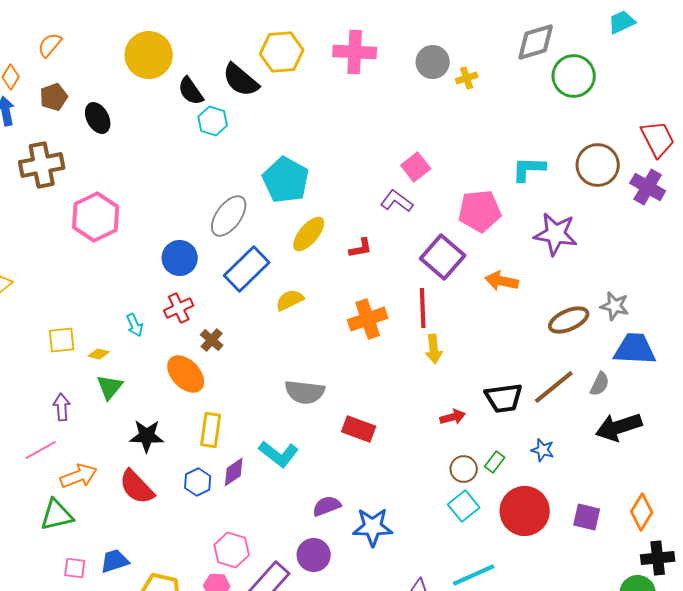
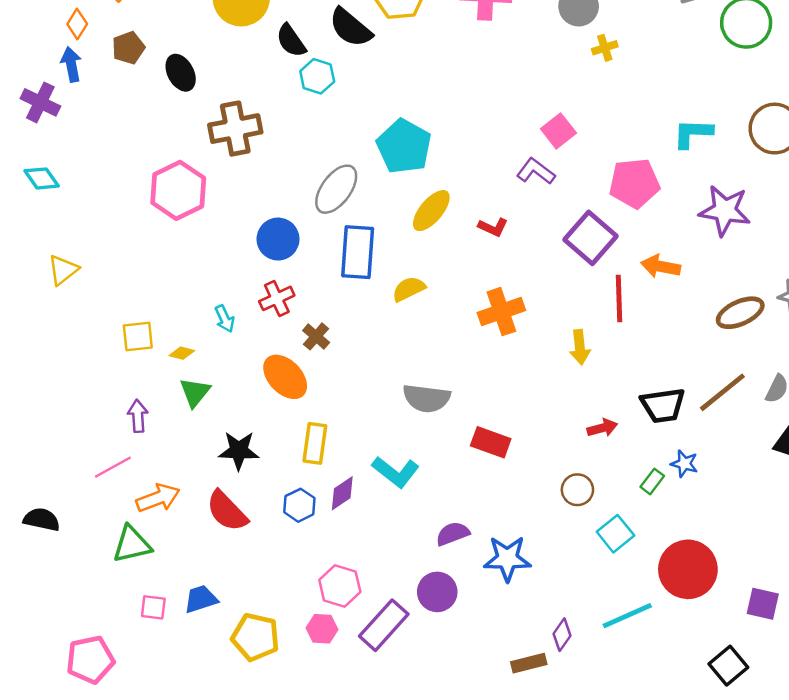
yellow cross: (467, 78) -> (605, 48), moved
brown cross: (42, 165) -> (235, 129), moved
red L-shape: (361, 248) -> (493, 227), turned 35
blue rectangle: (247, 269) -> (358, 252), turned -42
red line: (423, 308) -> (619, 298), moved
blue star: (543, 450) -> (684, 464), moved
brown circle: (464, 469) -> (577, 490), moved
red circle: (525, 511) -> (688, 569), moved
purple square: (587, 517) -> (763, 604), moved

